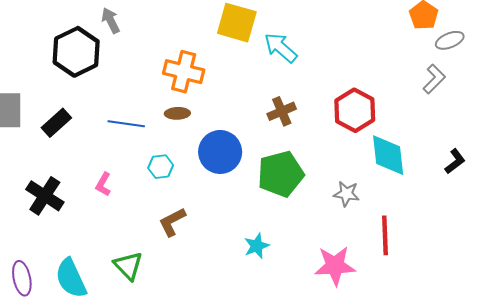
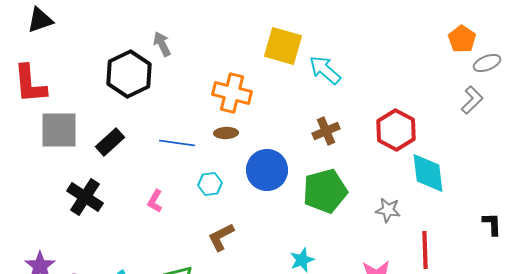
black L-shape: (455, 161) -> (492, 224), moved, turned -55
black cross: (45, 196) -> (85, 197), moved

